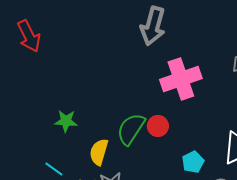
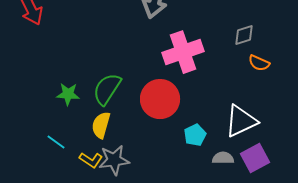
red circle: (158, 126) -> (160, 99), size x1.8
green semicircle: (131, 129) -> (107, 89), moved

